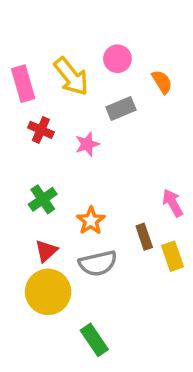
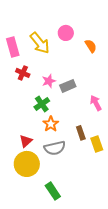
gray rectangle: (121, 109) -> (68, 86), moved
green cross: (43, 199) -> (42, 104), moved
pink arrow: (173, 203) -> (96, 103), moved

